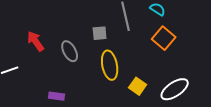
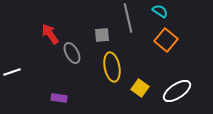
red arrow: (36, 41) -> (50, 34), moved

